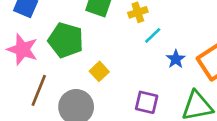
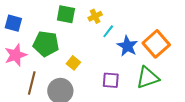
pink star: (22, 49) -> (16, 55), turned -30
blue star: (176, 59) -> (127, 46), size x1.5

